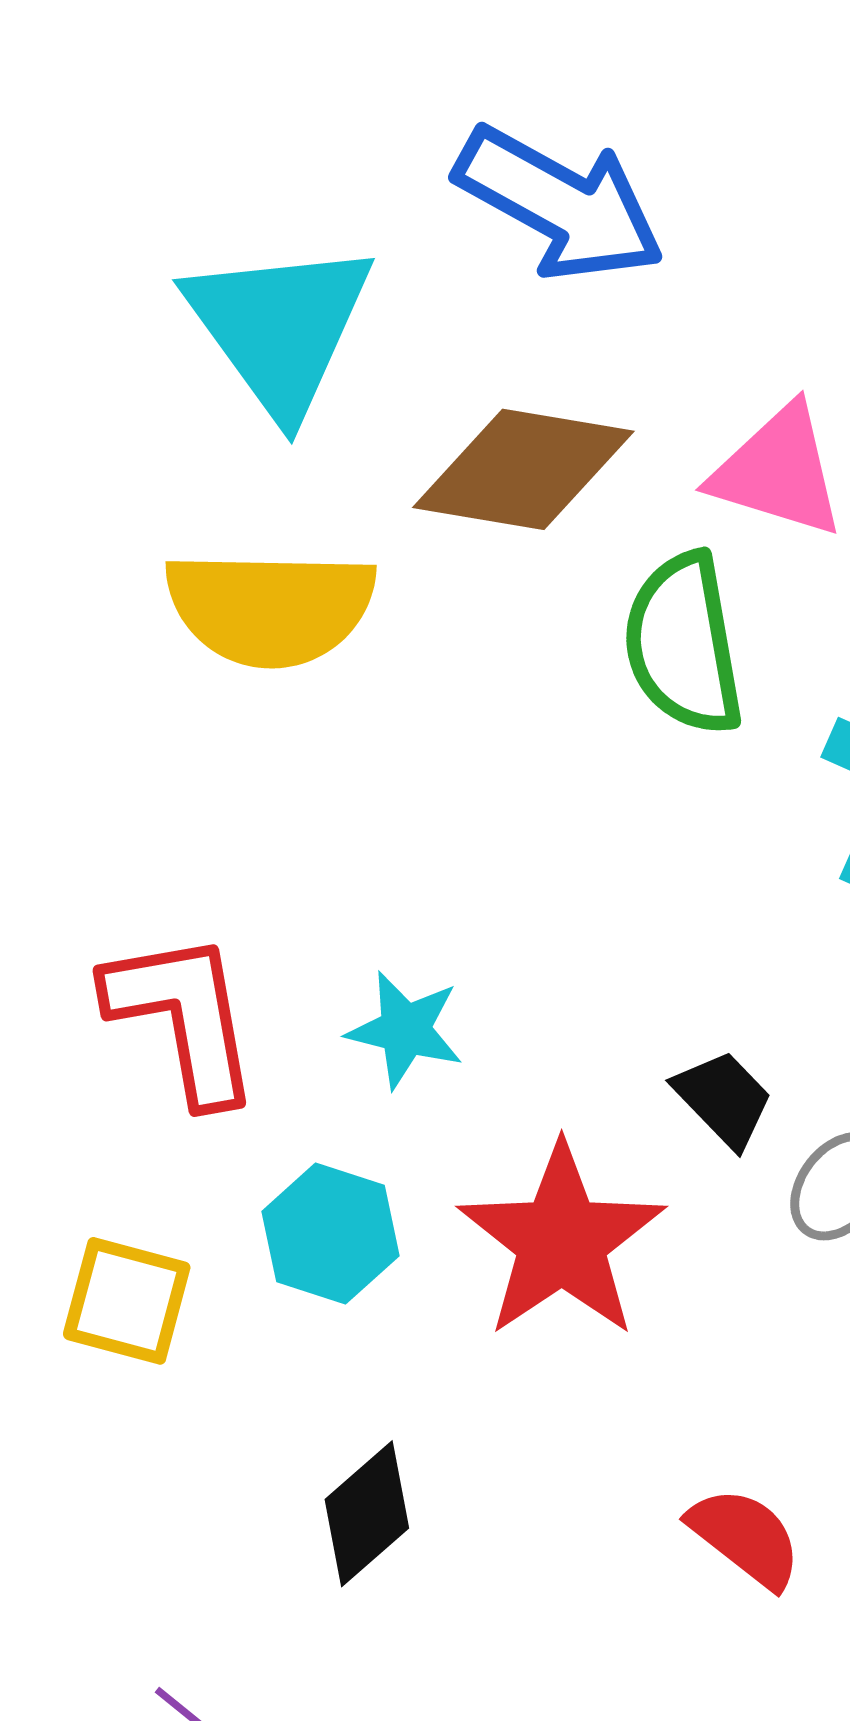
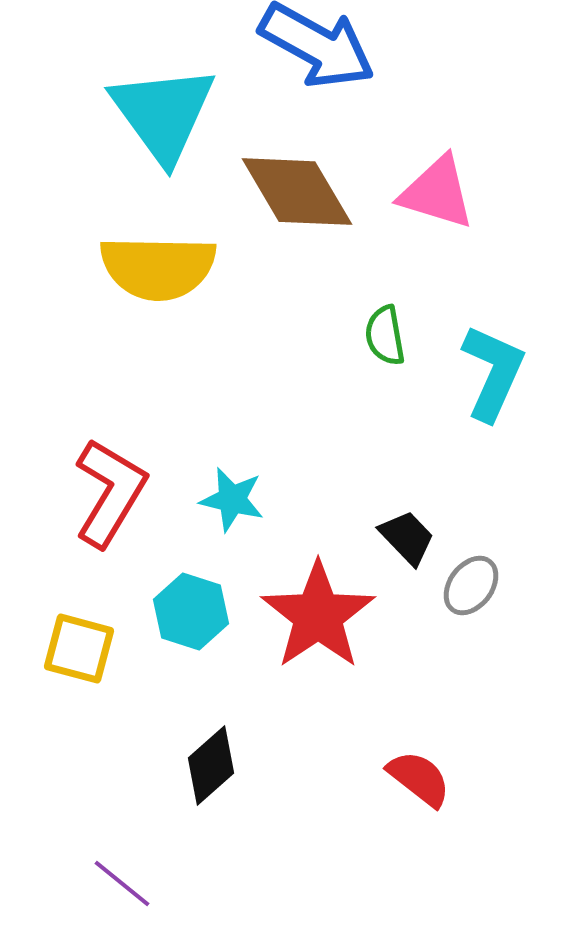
brown diamond: (523, 469) -> (297, 192), turned 50
green semicircle: (683, 644) -> (385, 336), moved, size x0.6
red L-shape: (183, 1017) -> (110, 493), turned 41

